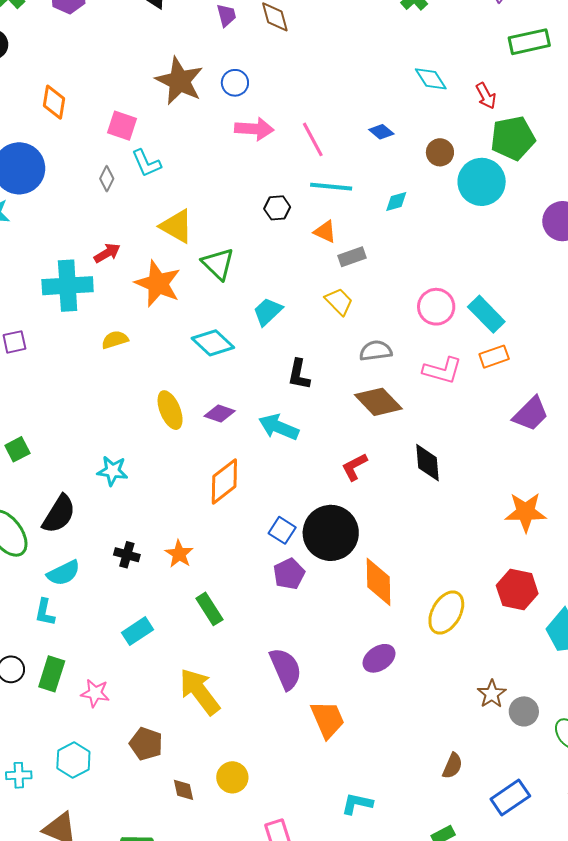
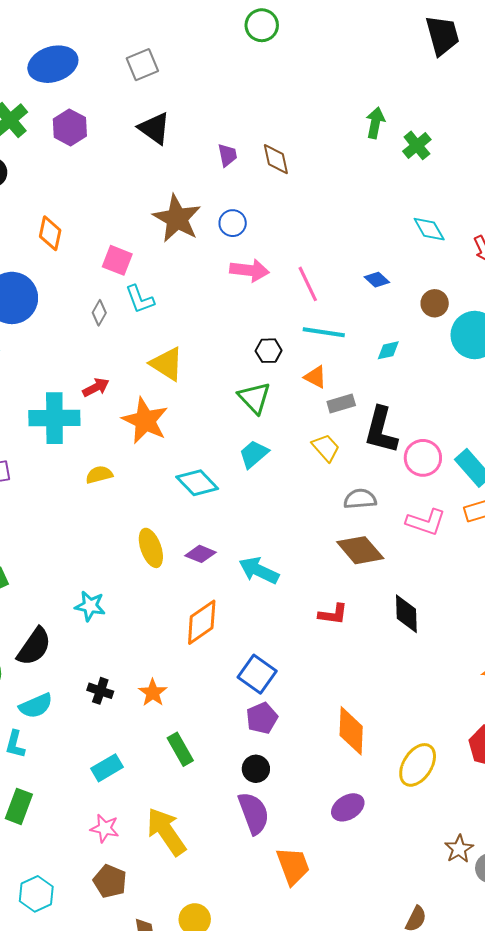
green triangle: (218, 264) -> (254, 398), moved
black L-shape: (299, 374) -> (381, 430), moved, size x1.5
red L-shape: (355, 467) -> (333, 614), turned -148
blue square: (282, 530) -> (257, 674), size x1.4
black circle: (331, 533) -> (256, 769), moved, size x0.5
pink star: (95, 693) -> (105, 828), moved

